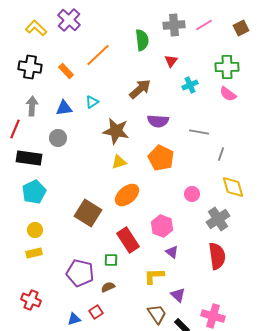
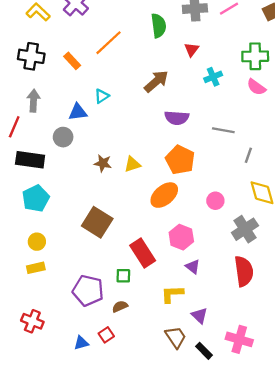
blue triangle: (64, 108) -> (78, 112), moved
brown star: (116, 131) -> (103, 163), moved, size x0.6
orange ellipse: (127, 195) -> (164, 195), moved

